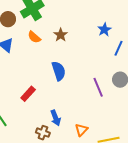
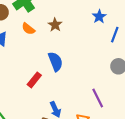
purple line: (98, 87) -> (98, 98), moved
red rectangle: (28, 94) -> (34, 80), moved

